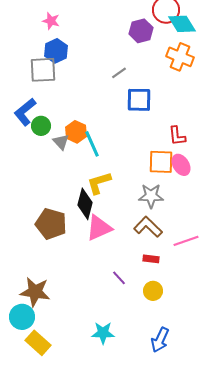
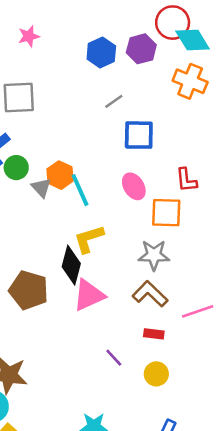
pink star: (51, 21) -> (29, 36), turned -30
blue hexagon: (56, 51) -> (101, 53), moved
pink ellipse: (181, 165) -> (134, 186), moved

